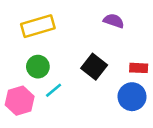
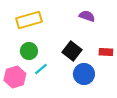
blue circle: (132, 97) -> (84, 74), moved

